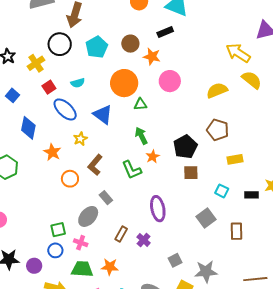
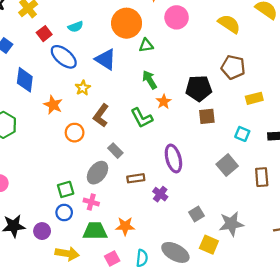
yellow semicircle: (217, 90) -> (229, 24), turned 60
black pentagon: (185, 147) -> (199, 88), turned 30
brown rectangle: (121, 234) -> (136, 178), moved, turned 56

